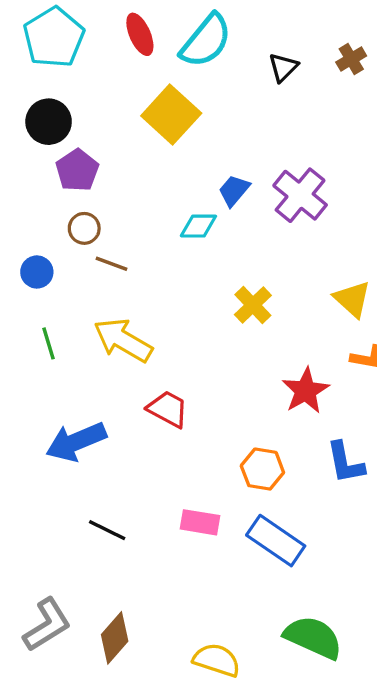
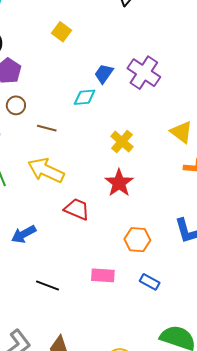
yellow square: (171, 114) -> (62, 32), size x0.6
brown line: (112, 264) -> (47, 128), moved
red star: (306, 391) -> (119, 183), moved
blue arrow: (76, 442) -> (24, 234), size x0.7
blue rectangle: (276, 541) -> (150, 282), size x0.6

